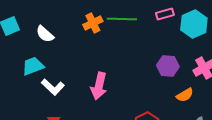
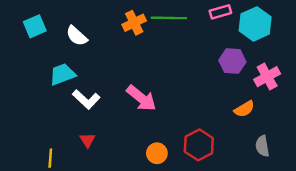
purple hexagon: (168, 66) -> (232, 61), moved
pink arrow: (99, 86) -> (141, 98), turned -64

